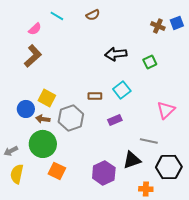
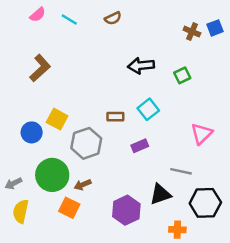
pink semicircle: (35, 29) -> (38, 15), moved
brown arrow: (43, 119) -> (83, 185), moved, turned -32

